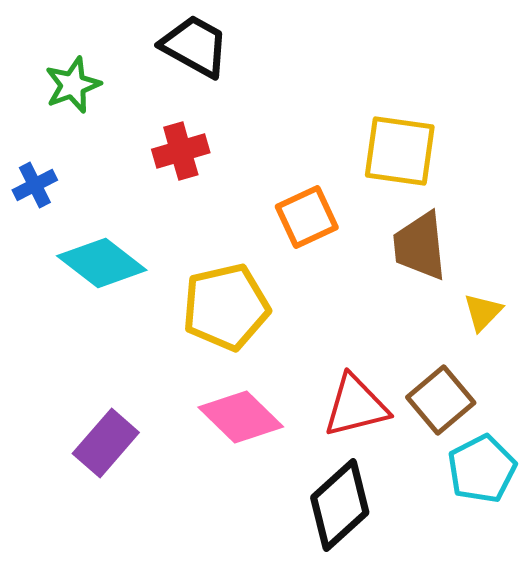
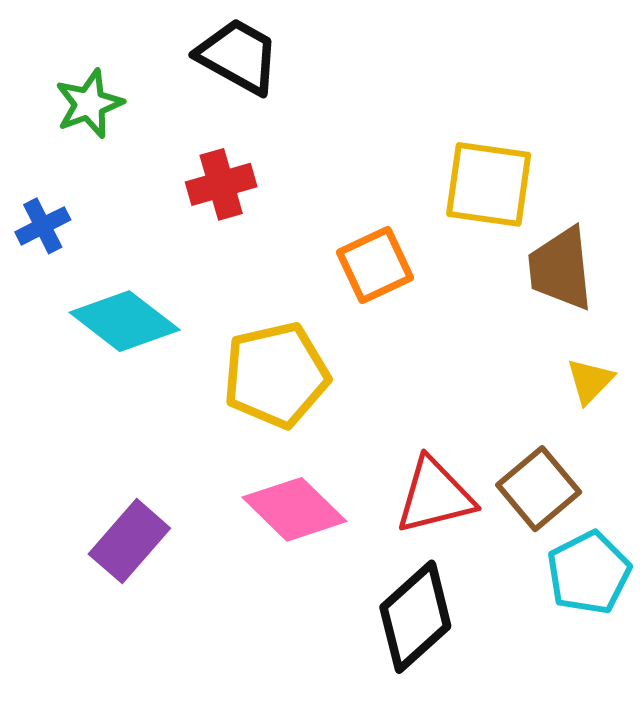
brown trapezoid: (420, 246) -> (561, 269), moved

